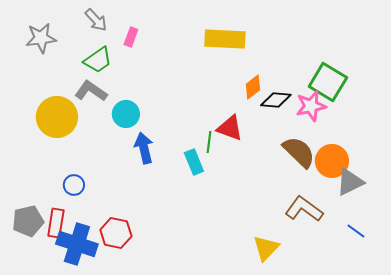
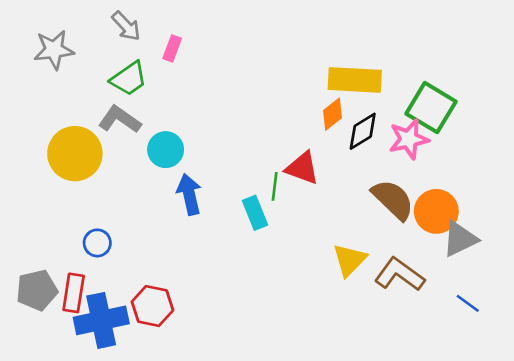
yellow rectangle: (225, 39) -> (355, 80), moved
black diamond: (276, 100) -> (363, 131), turned -36
blue cross: (77, 244) -> (101, 320), turned -30
yellow triangle: (266, 248) -> (350, 260), moved

